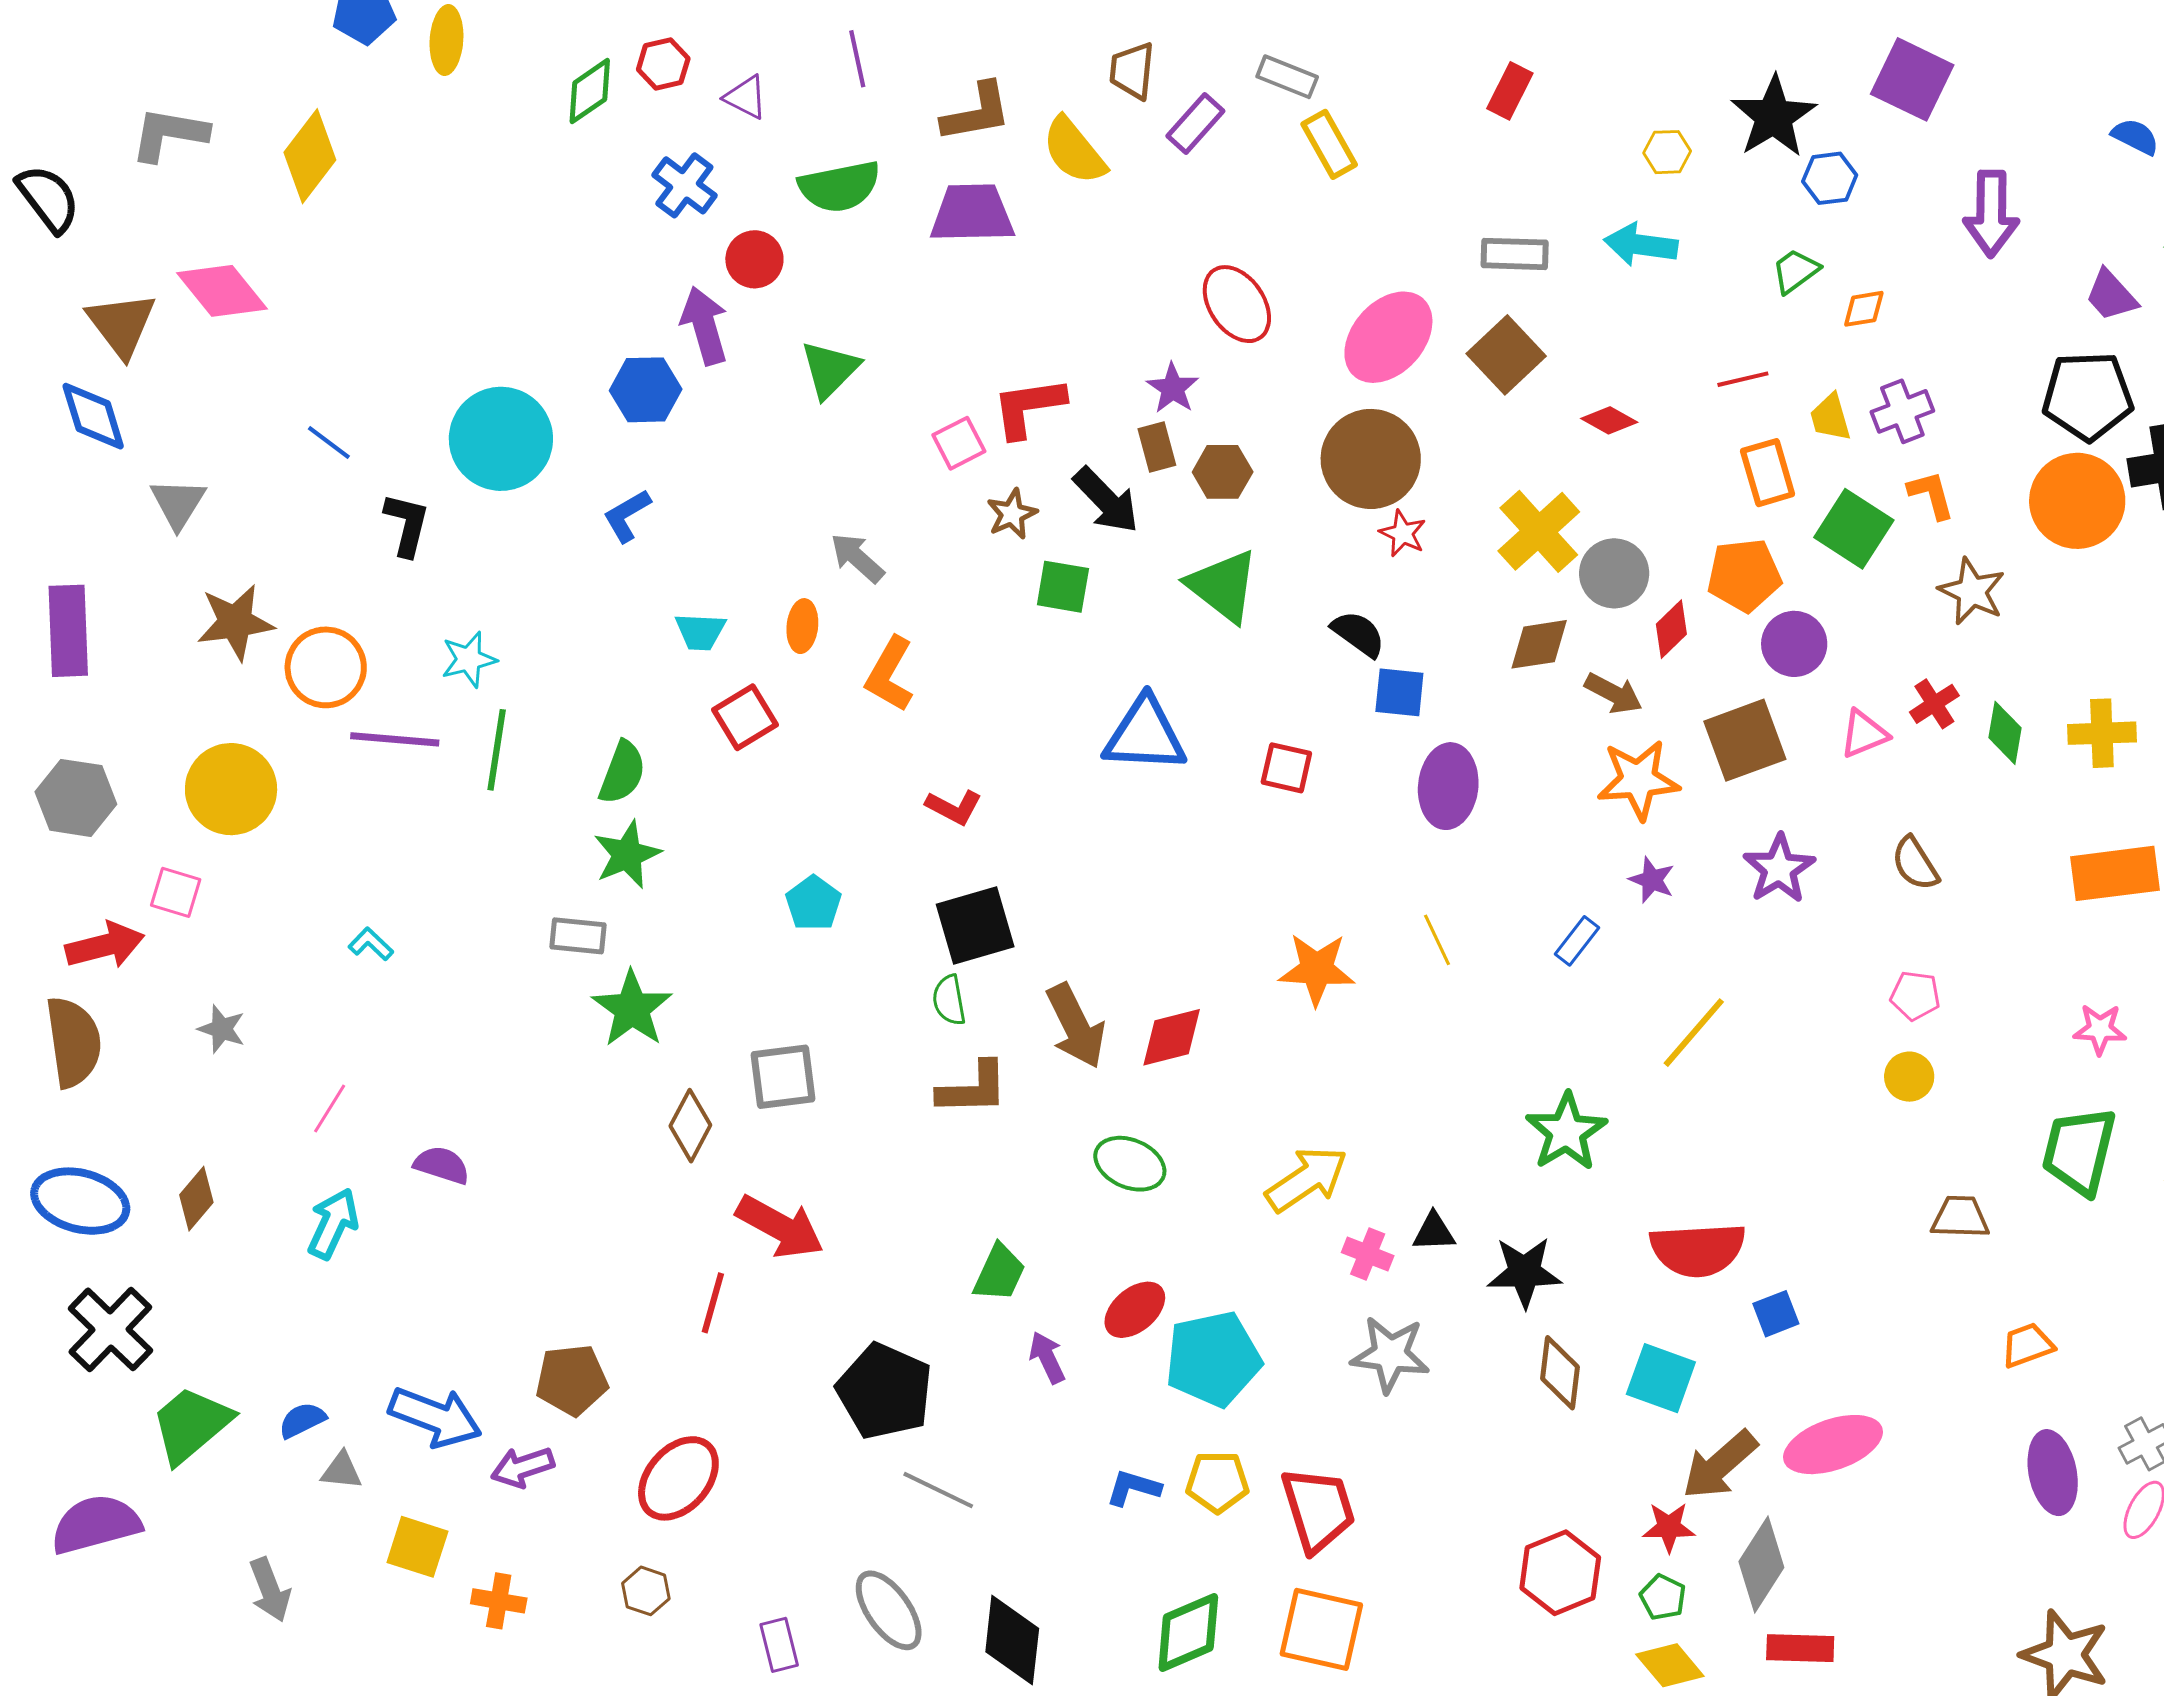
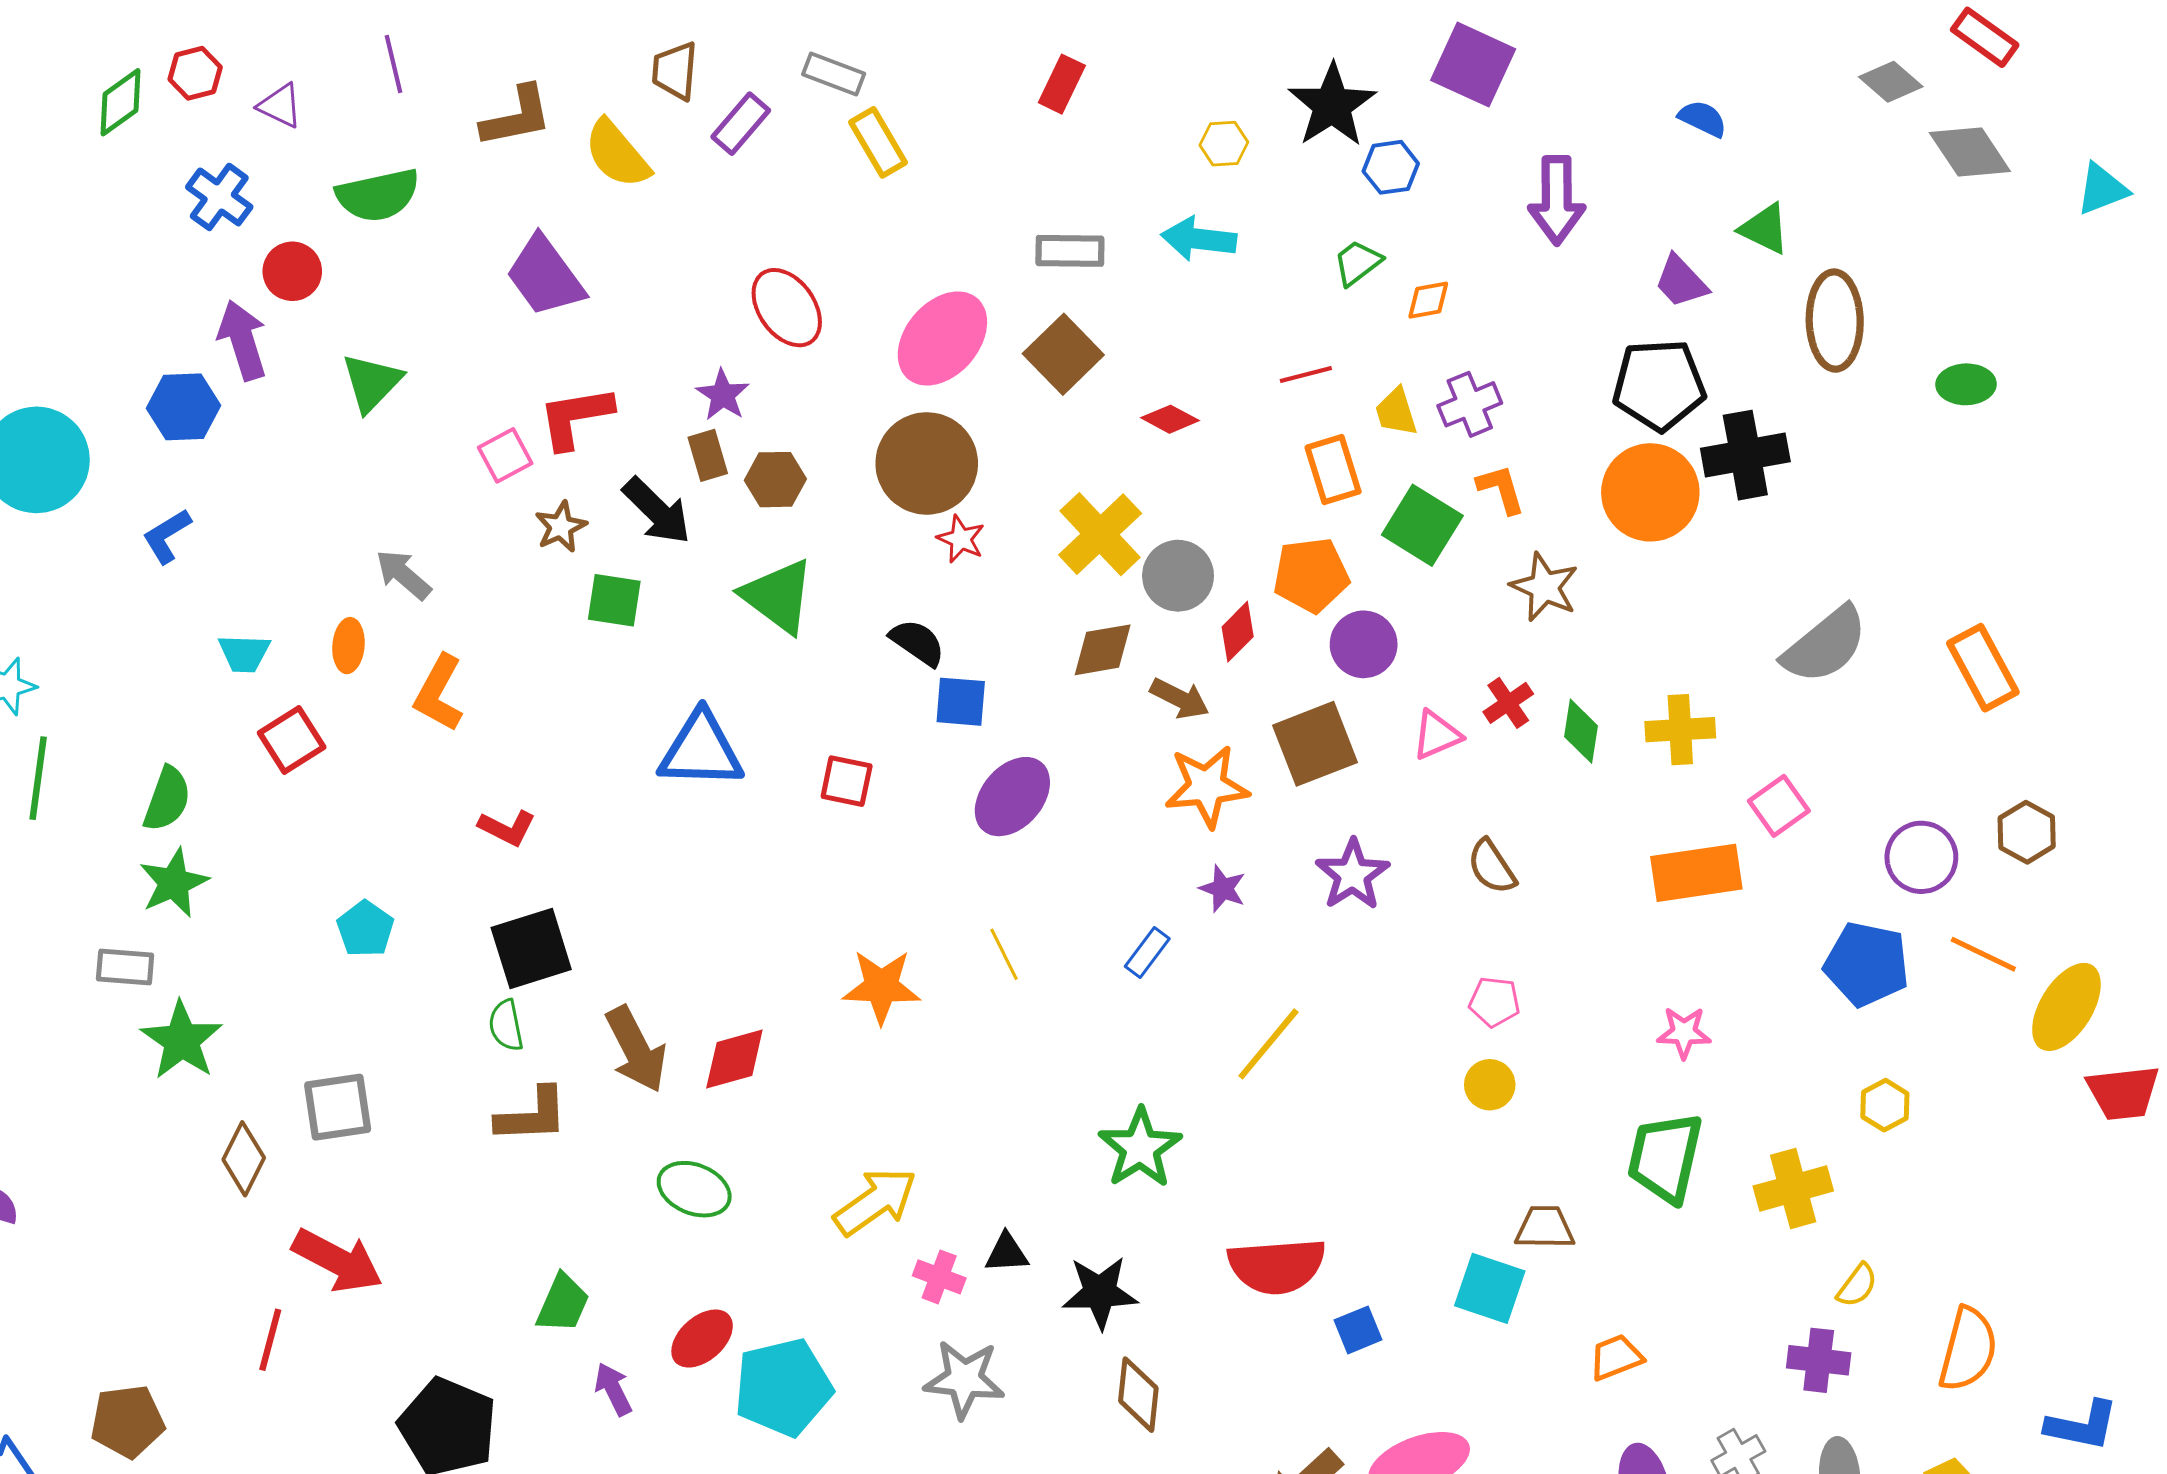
purple trapezoid: (972, 213) -> (545, 276), moved, turned -124
purple ellipse: (1448, 786) -> (1012, 797), turned 36
cyan square: (1661, 1378) -> (1490, 1288), moved

